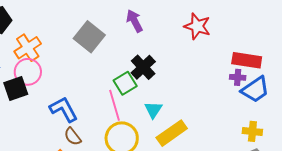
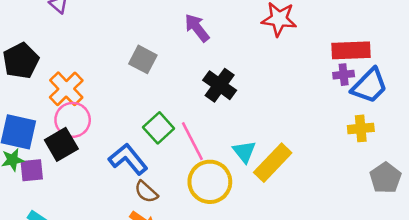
gray square: (89, 37) -> (143, 59), size x0.7
green square: (125, 83) -> (159, 128), moved
cyan triangle: (153, 110) -> (244, 152), moved
yellow cross: (252, 131) -> (361, 128), moved

